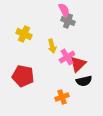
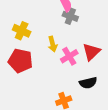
red triangle: (78, 64) -> (91, 52), moved
red pentagon: (23, 76) -> (20, 61), moved

